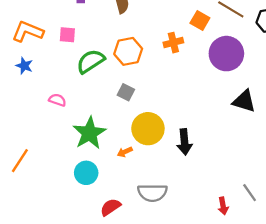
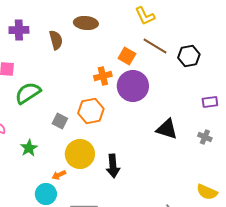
orange hexagon: (128, 51) -> (91, 111), moved
purple circle: (226, 54) -> (133, 86), moved
green star: (89, 133) -> (29, 148), moved, size x0.6
cyan circle: (86, 173) -> (46, 194), moved

